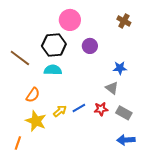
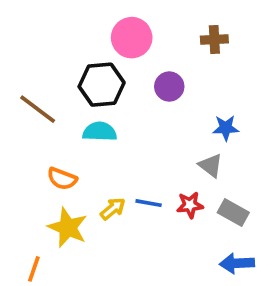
brown cross: (124, 21) -> (214, 39), moved, turned -32
orange semicircle: (33, 95) -> (62, 179), turned 77
blue line: (79, 108) -> (149, 203), turned 40

